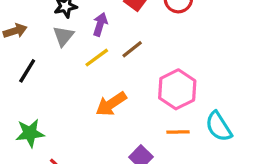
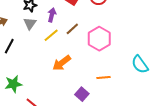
pink hexagon: (177, 89) -> (99, 39), moved
cyan semicircle: (219, 126) -> (140, 64), moved

